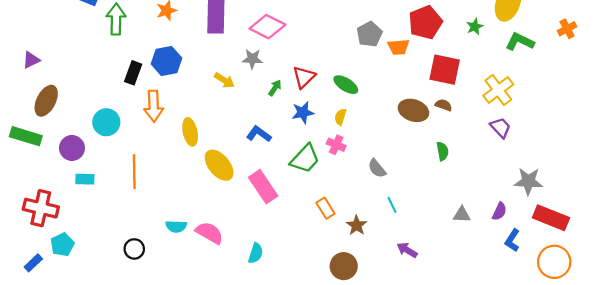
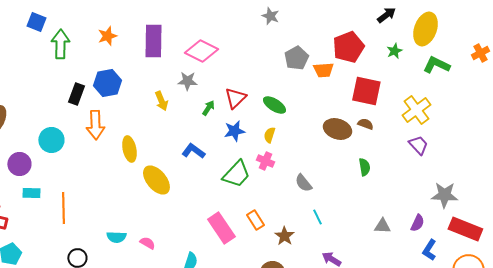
yellow arrow: (224, 80) -> (161, 101), turned 36
orange line: (134, 172) -> (63, 208), moved
pink rectangle: (263, 187) -> (221, 228), moved
pink semicircle: (209, 233) -> (147, 243), size x0.6

